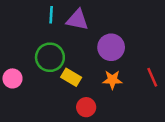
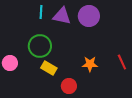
purple circle: (111, 47) -> (89, 16), moved
yellow rectangle: (71, 77) -> (49, 68), moved

